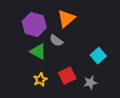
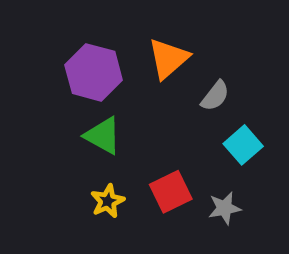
gray semicircle: (56, 41) -> (215, 96), moved, turned -88

